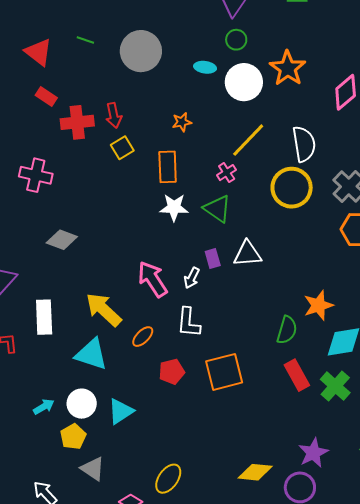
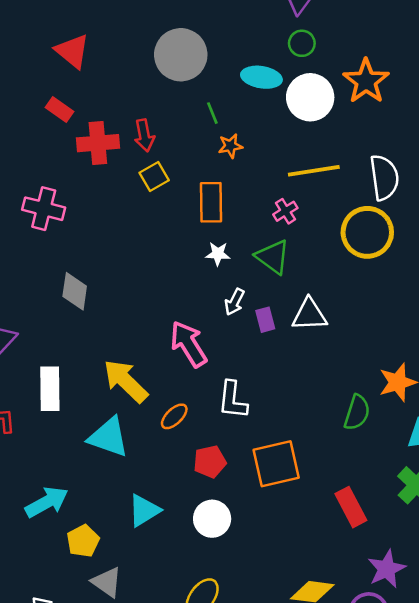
green line: (85, 40) -> (212, 113), moved, turned 48
red triangle: (38, 52) -> (72, 51), moved
cyan ellipse: (205, 67) -> (261, 77), size x1.4
yellow line: (248, 140) -> (314, 171), turned 36
white star: (174, 207) -> (218, 254), size x0.7
gray diamond: (62, 240) -> (75, 291), turned 76
white arrow: (192, 278) -> (235, 302), moved
red rectangle: (297, 375) -> (351, 507), moved
white circle: (82, 404) -> (212, 519), moved
cyan arrow: (44, 407) -> (47, 502), size x1.6

